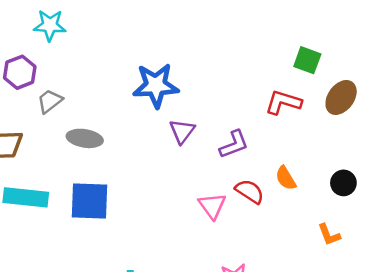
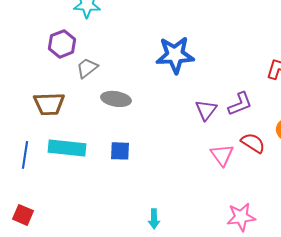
purple triangle: (182, 131) -> (206, 110), moved
blue square: (90, 201) -> (120, 151), size x0.6

